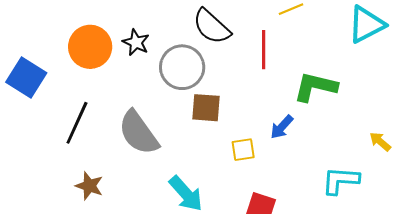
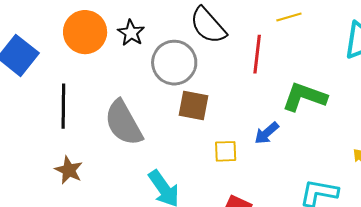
black line: (77, 123) -> (63, 106), turned -30

